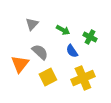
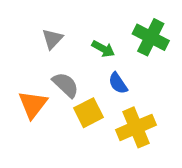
green cross: (90, 37) -> (151, 37), moved, size x1.5
yellow square: (48, 77) -> (88, 113), moved

